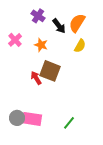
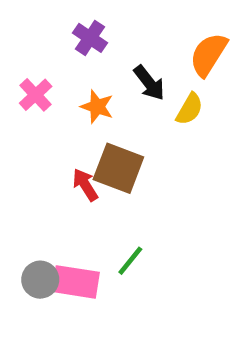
orange semicircle: (77, 23) -> (208, 55), moved
black arrow: (59, 26) -> (149, 83), moved
green line: (69, 123) -> (130, 261), moved

